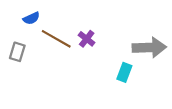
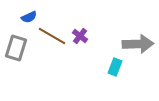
gray rectangle: (17, 52) -> (16, 48), size x1.4

